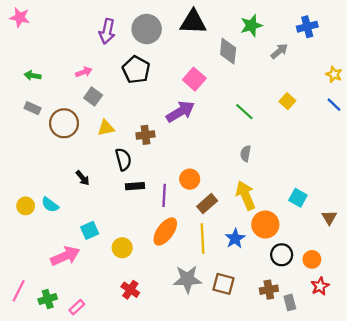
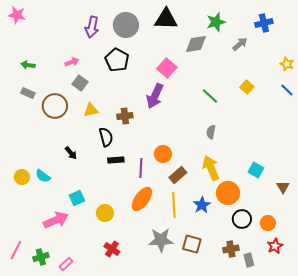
gray diamond: (228, 51) -> (196, 44), turned 75
purple arrow: (180, 112) -> (155, 96), turned 145

